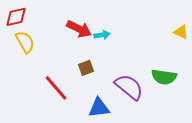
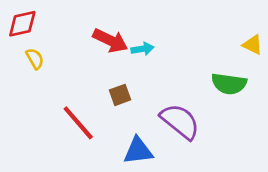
yellow semicircle: (25, 42) -> (35, 59), size x0.7
green semicircle: (164, 77) -> (229, 84), moved

